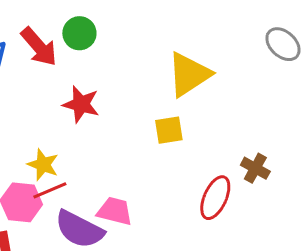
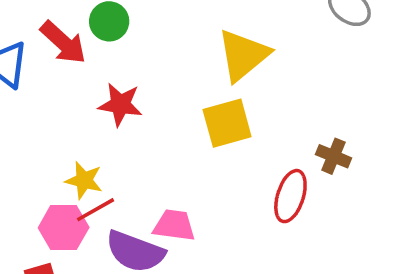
yellow square: (169, 130) -> (227, 123), size x1.4

